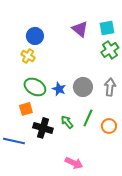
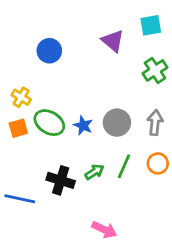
cyan square: (107, 28) -> (151, 25), moved
yellow cross: (28, 56) -> (21, 97), moved
orange square: (26, 109) -> (18, 128), moved
green arrow: (67, 122) -> (94, 172), turned 96
orange circle: (109, 126) -> (158, 163), moved

